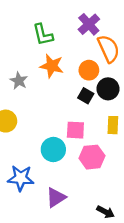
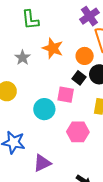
green L-shape: (43, 35) -> (30, 20), moved
pink square: (75, 130) -> (66, 95), moved
cyan circle: (53, 150) -> (44, 109), moved

